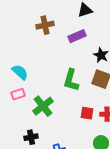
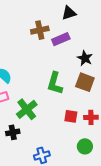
brown cross: (45, 25) -> (40, 30), moved
black cross: (31, 137) -> (13, 132), moved

